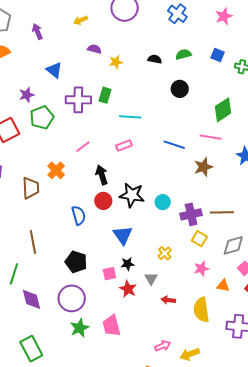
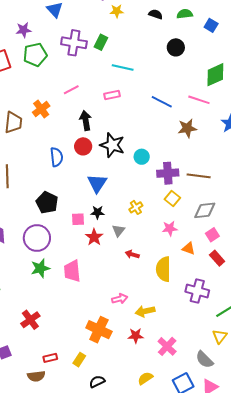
blue square: (218, 55) -> (211, 25), moved

